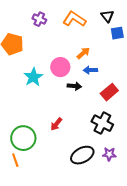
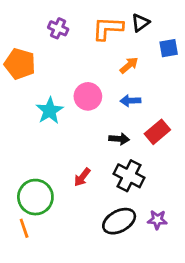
black triangle: (107, 16) -> (140, 23), moved, turned 32
orange L-shape: (74, 19) -> (108, 28), turned -30
orange arrow: (83, 53) -> (129, 65), moved
black arrow: (74, 86) -> (119, 139), moved
black cross: (102, 123) -> (129, 176), moved

